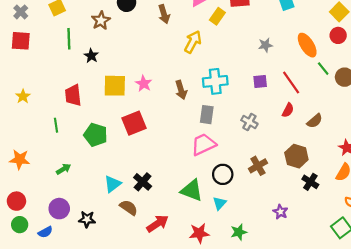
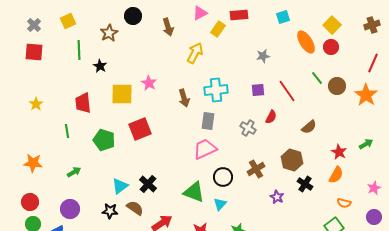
orange ellipse: (307, 45) -> (306, 42), moved
pink star: (144, 84) -> (149, 83), moved
red semicircle: (288, 110) -> (271, 117), moved
purple star: (280, 212) -> (277, 197), moved
black star: (87, 219) -> (110, 211), moved

